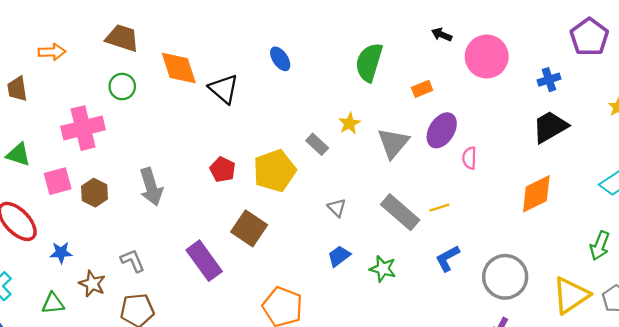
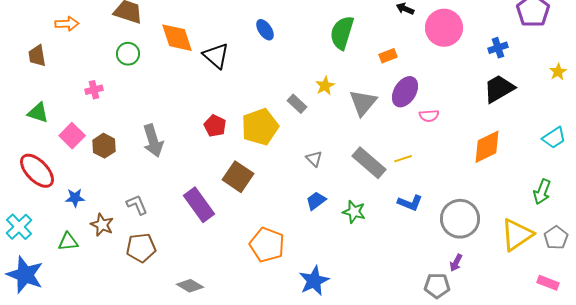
pink cross: (83, 128) -> (94, 90), size x0.5
pink semicircle: (469, 158) -> (429, 116), turned -96
pink square: (58, 181) -> (72, 136), turned -30
blue L-shape: (447, 258) -> (410, 203), turned -130

